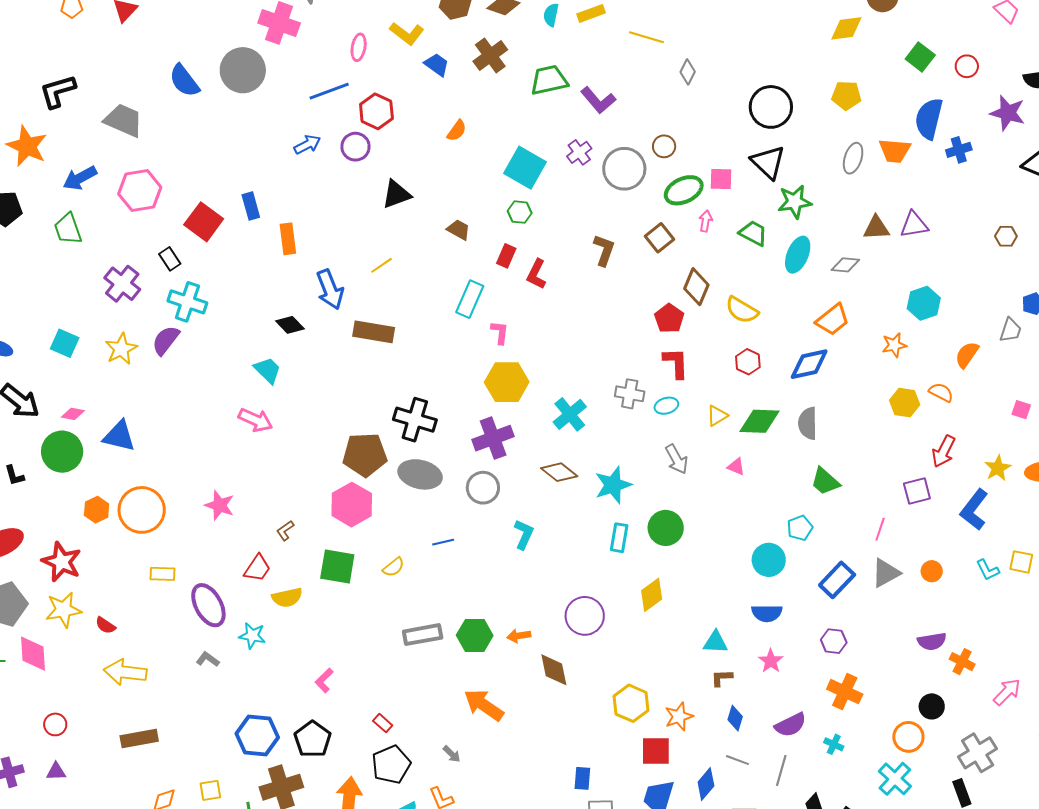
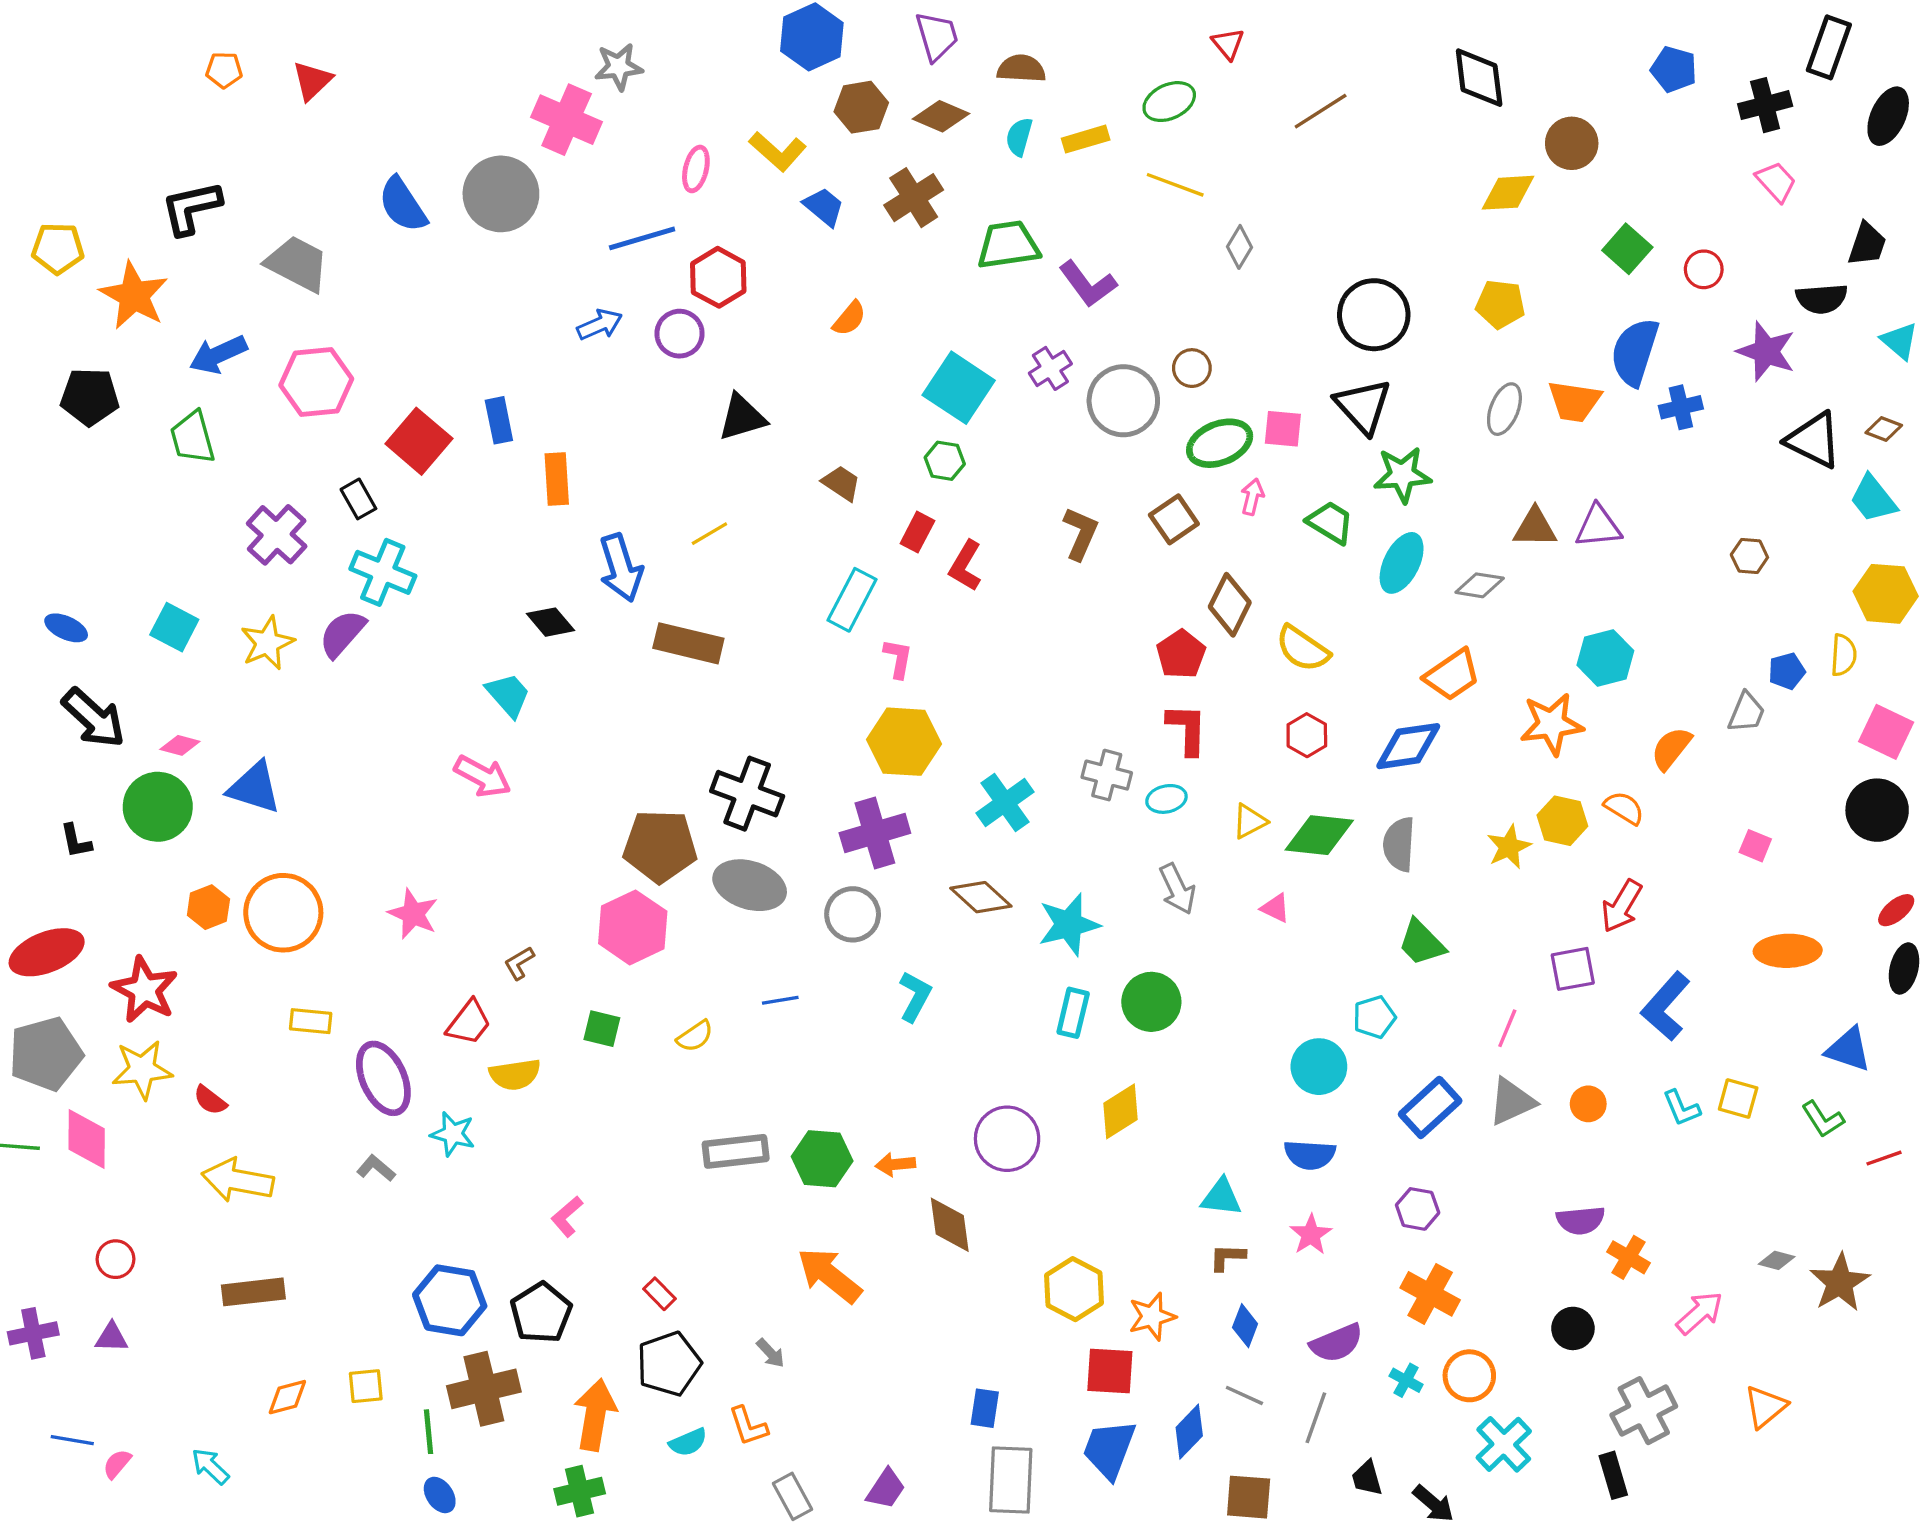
orange star: (894, 345) -> (1552, 724), size x1.5
yellow star: (998, 468) -> (1509, 847), moved
green square: (337, 566) -> (602, 1029), size x0.6
orange circle: (908, 737) -> (1469, 1376), moved

